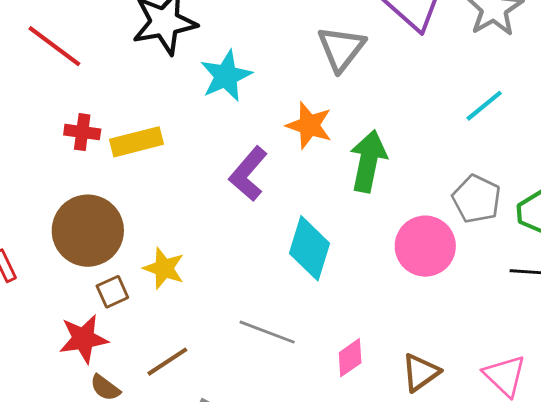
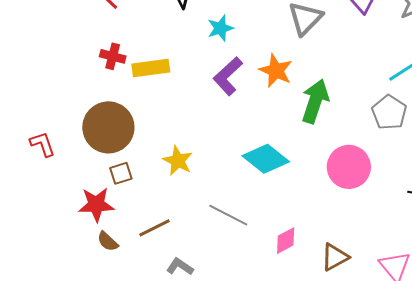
cyan star: (226, 76) -> (220, 28), size x0.7
purple L-shape: (248, 174) -> (228, 76), moved
gray pentagon: (477, 199) -> (389, 112), moved
cyan diamond: (310, 248) -> (266, 159), turned -75
yellow star: (164, 268) -> (178, 161), moved

